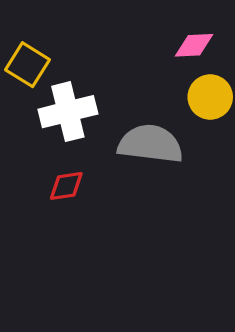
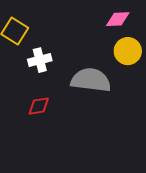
white cross: (68, 112) -> (40, 60), size x0.7

